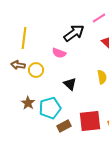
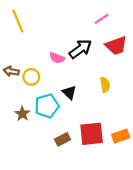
black arrow: (74, 33) -> (80, 49), moved
yellow line: (24, 38) -> (18, 21), moved, turned -30
cyan pentagon: (50, 108) -> (47, 106), moved

